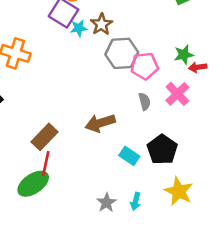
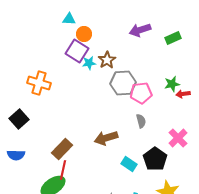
pink cross: (177, 94) -> (178, 138), moved

